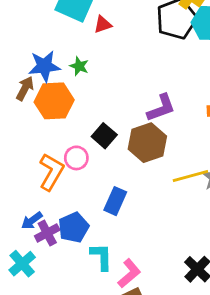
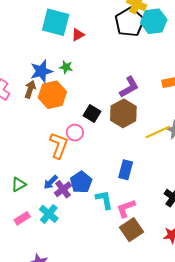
blue rectangle: (115, 201) -> (126, 170), moved
pink L-shape: (129, 273) -> (126, 208), turned -150

